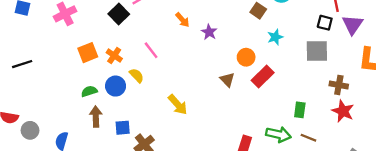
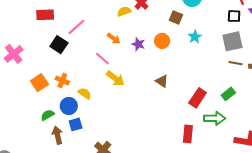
pink line: (151, 50) -> (102, 59), moved
orange circle: (246, 57) -> (162, 41), moved
red rectangle: (263, 77) -> (198, 98), moved
yellow arrow: (178, 105) -> (115, 78), moved
green rectangle: (300, 110) -> (228, 94), turned 56
blue square: (123, 128) -> (76, 124), moved
brown line: (308, 138) -> (235, 63), moved

